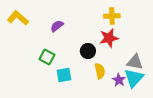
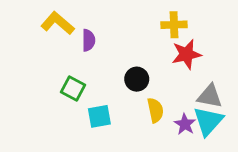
yellow L-shape: (18, 18) -> (57, 23), moved
purple semicircle: (57, 26) -> (89, 40), turned 128
red star: (109, 38) -> (186, 54), moved

